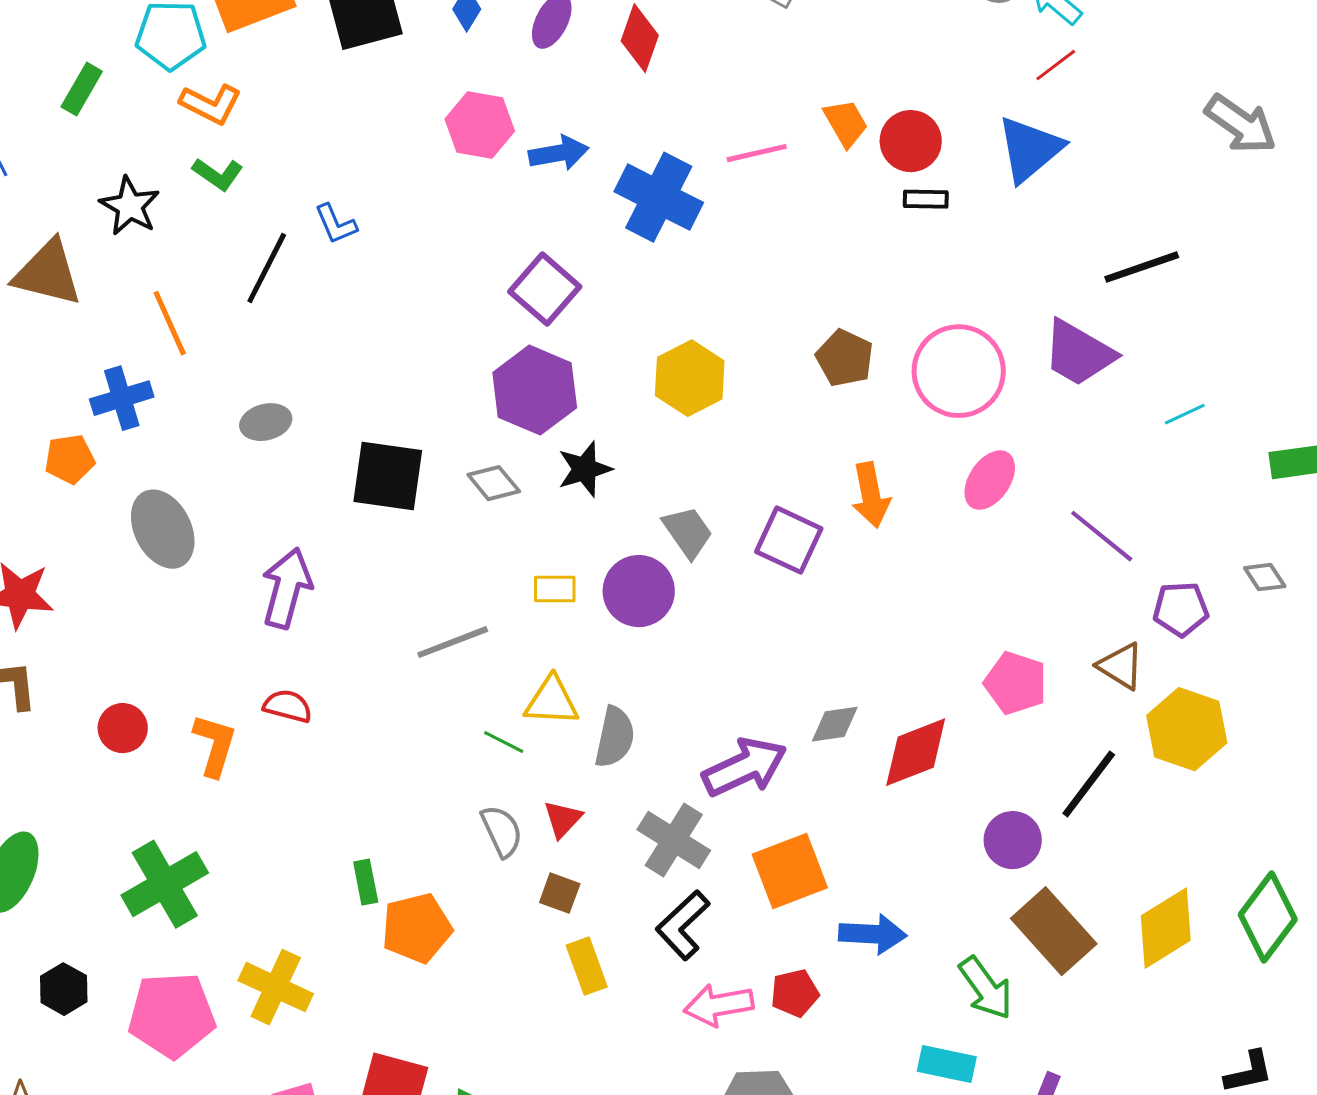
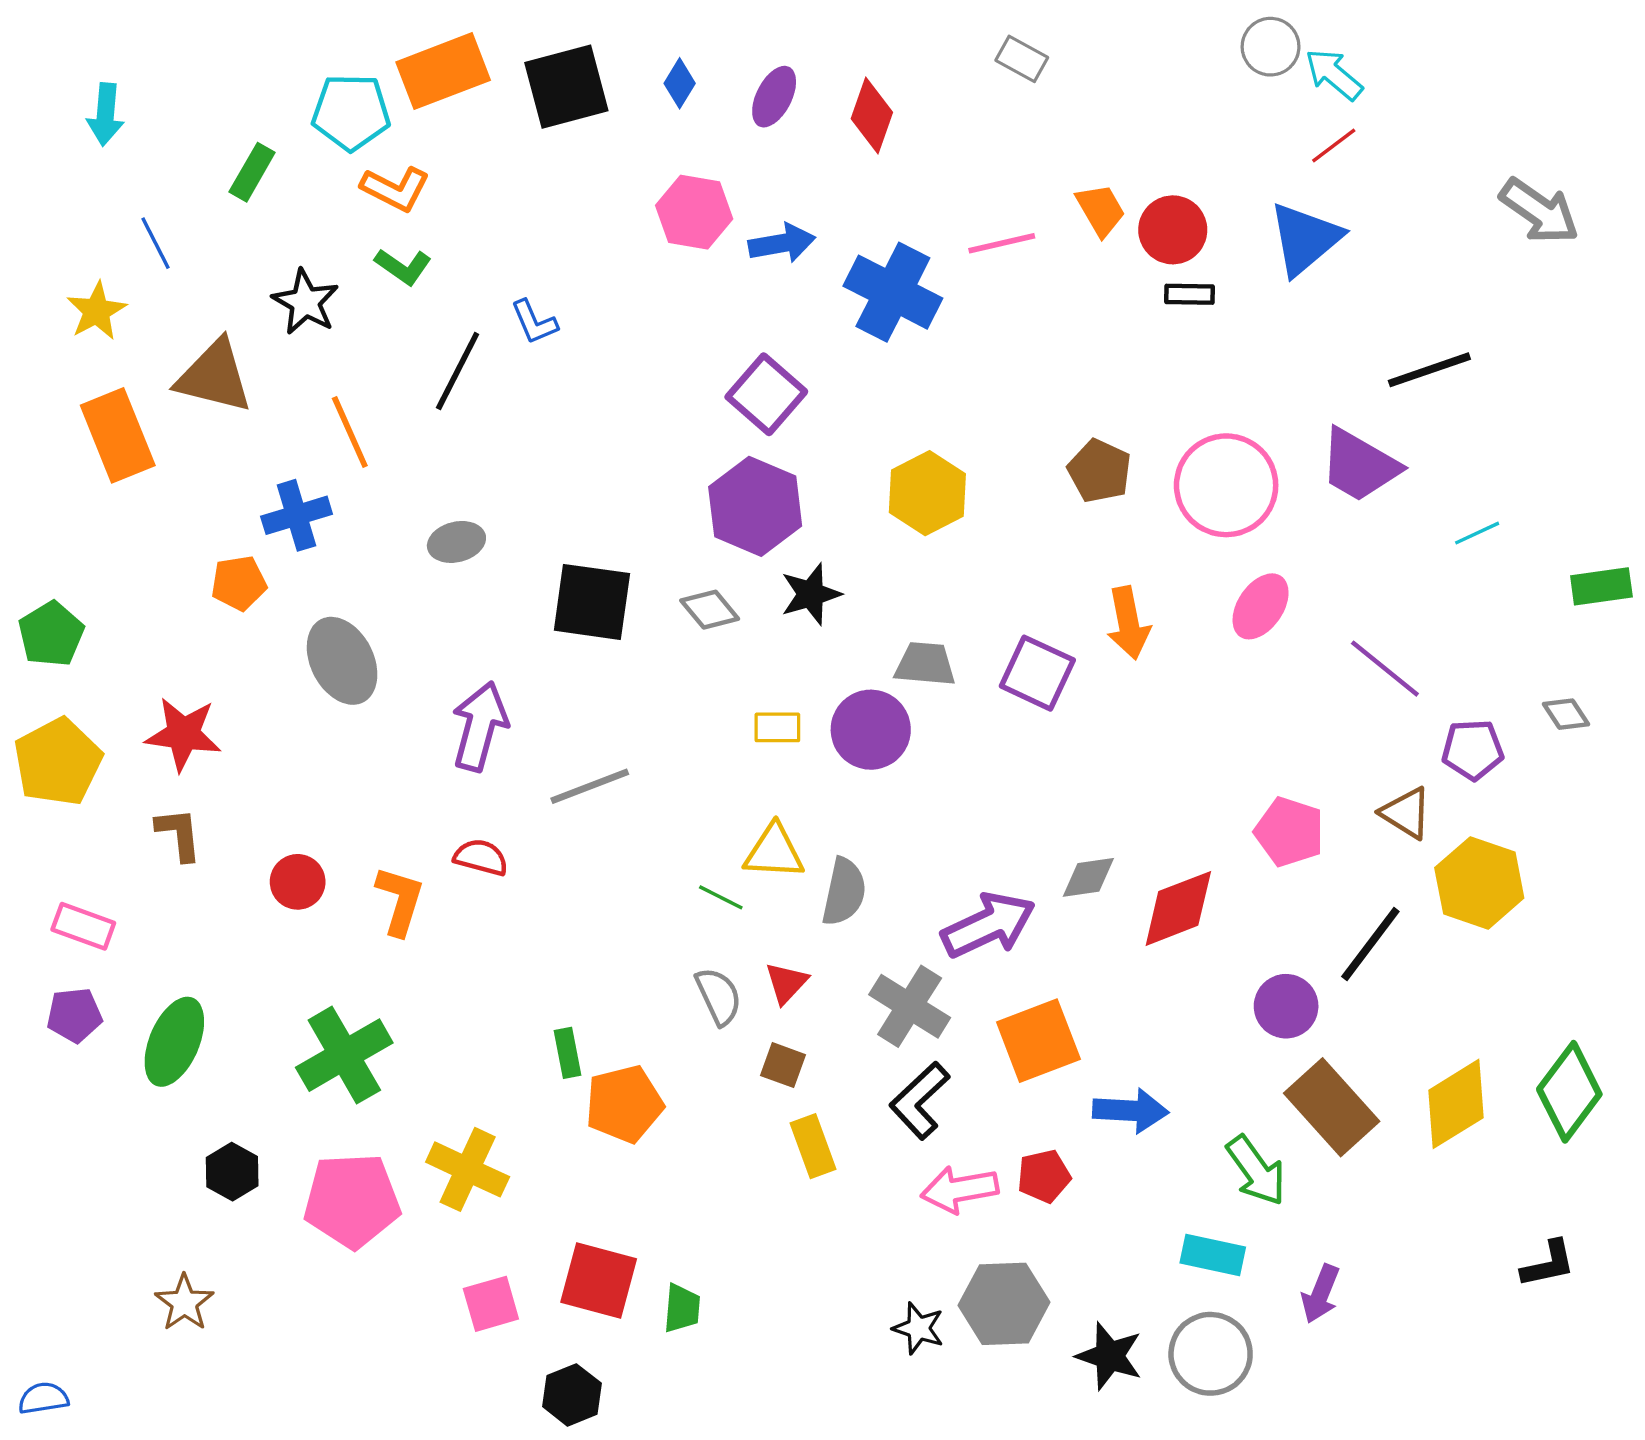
gray trapezoid: (688, 532) -> (925, 664), turned -50
gray line: (453, 642) -> (590, 786), moved

